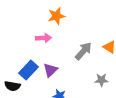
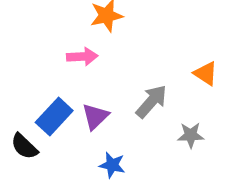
gray arrow: (83, 51) -> (151, 101), moved
black semicircle: (12, 86) -> (24, 146), turned 35

